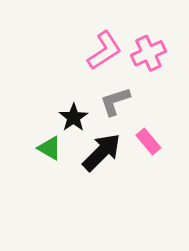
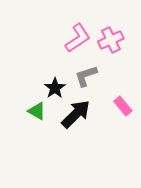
pink rectangle: (148, 142) -> (123, 106), moved

